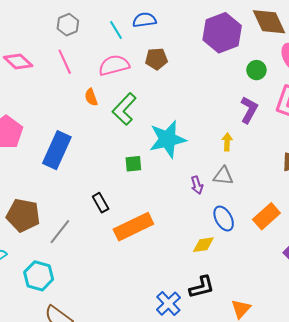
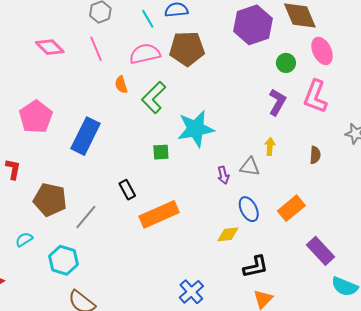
brown pentagon: (156, 59) -> (187, 49), size x1.6
yellow arrow: (227, 142) -> (270, 147), moved
black L-shape: (202, 287) -> (256, 267), moved

